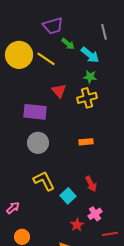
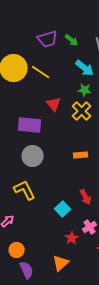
green arrow: (68, 44) -> (72, 40), moved
yellow cross: (87, 98) -> (82, 111), turned -30
yellow L-shape: (44, 181) -> (25, 190), moved

